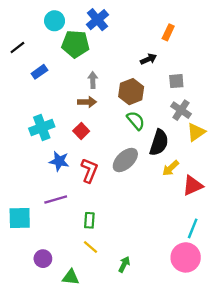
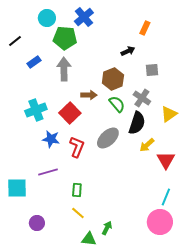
gray arrow: (93, 80) -> (64, 69), moved, size x1.6
brown arrow: (87, 102) -> (89, 95), moved
gray cross: (181, 110) -> (142, 98), moved
red square: (81, 131) -> (70, 113), size x1.5
red triangle: (193, 186) -> (166, 160), turned -36
green triangle: (71, 277) -> (89, 239), moved

